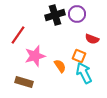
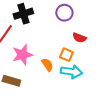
black cross: (55, 15) -> (23, 14), moved
cyan arrow: (84, 73) -> (71, 72), turned 125

